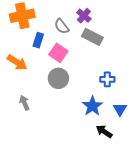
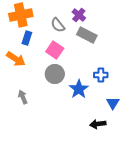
blue rectangle: (38, 40) -> (27, 38), moved
blue star: (92, 106) -> (79, 89), moved
black arrow: (104, 131) -> (98, 124), turned -42

